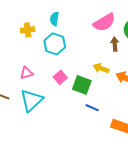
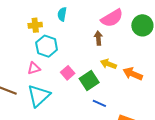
cyan hexagon: (55, 44) -> (47, 46), moved
brown arrow: (115, 44) -> (98, 38), moved
green square: (82, 85) -> (89, 80), turned 36

